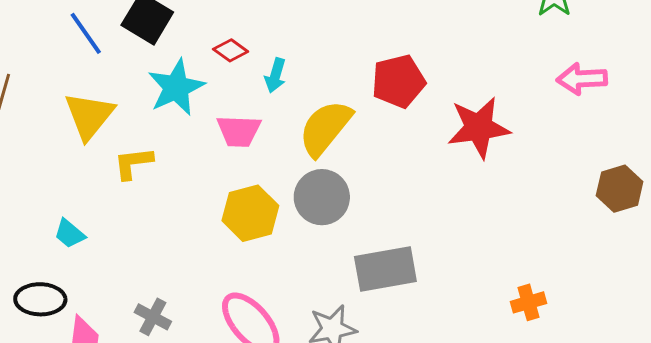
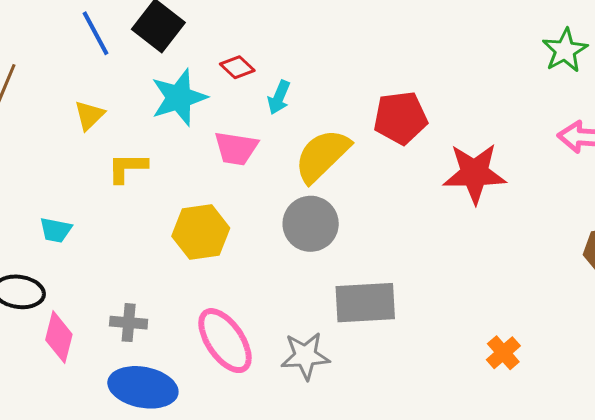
yellow triangle: (89, 116) -> (89, 115), size x0.6
yellow hexagon: (250, 213) -> (201, 232), moved
cyan trapezoid: (69, 234) -> (56, 230), turned -36
orange cross: (528, 302) -> (503, 353), turned -32
gray cross: (153, 317) -> (129, 323), turned -30

